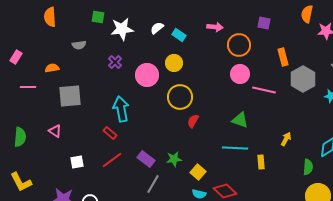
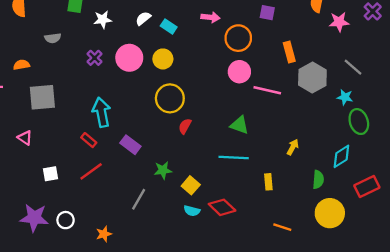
white star: (122, 29) -> (103, 20), size x0.7
pink circle: (147, 75) -> (129, 58), moved
purple rectangle: (146, 159) -> (130, 145), moved
yellow rectangle: (261, 162) -> (268, 182), moved

